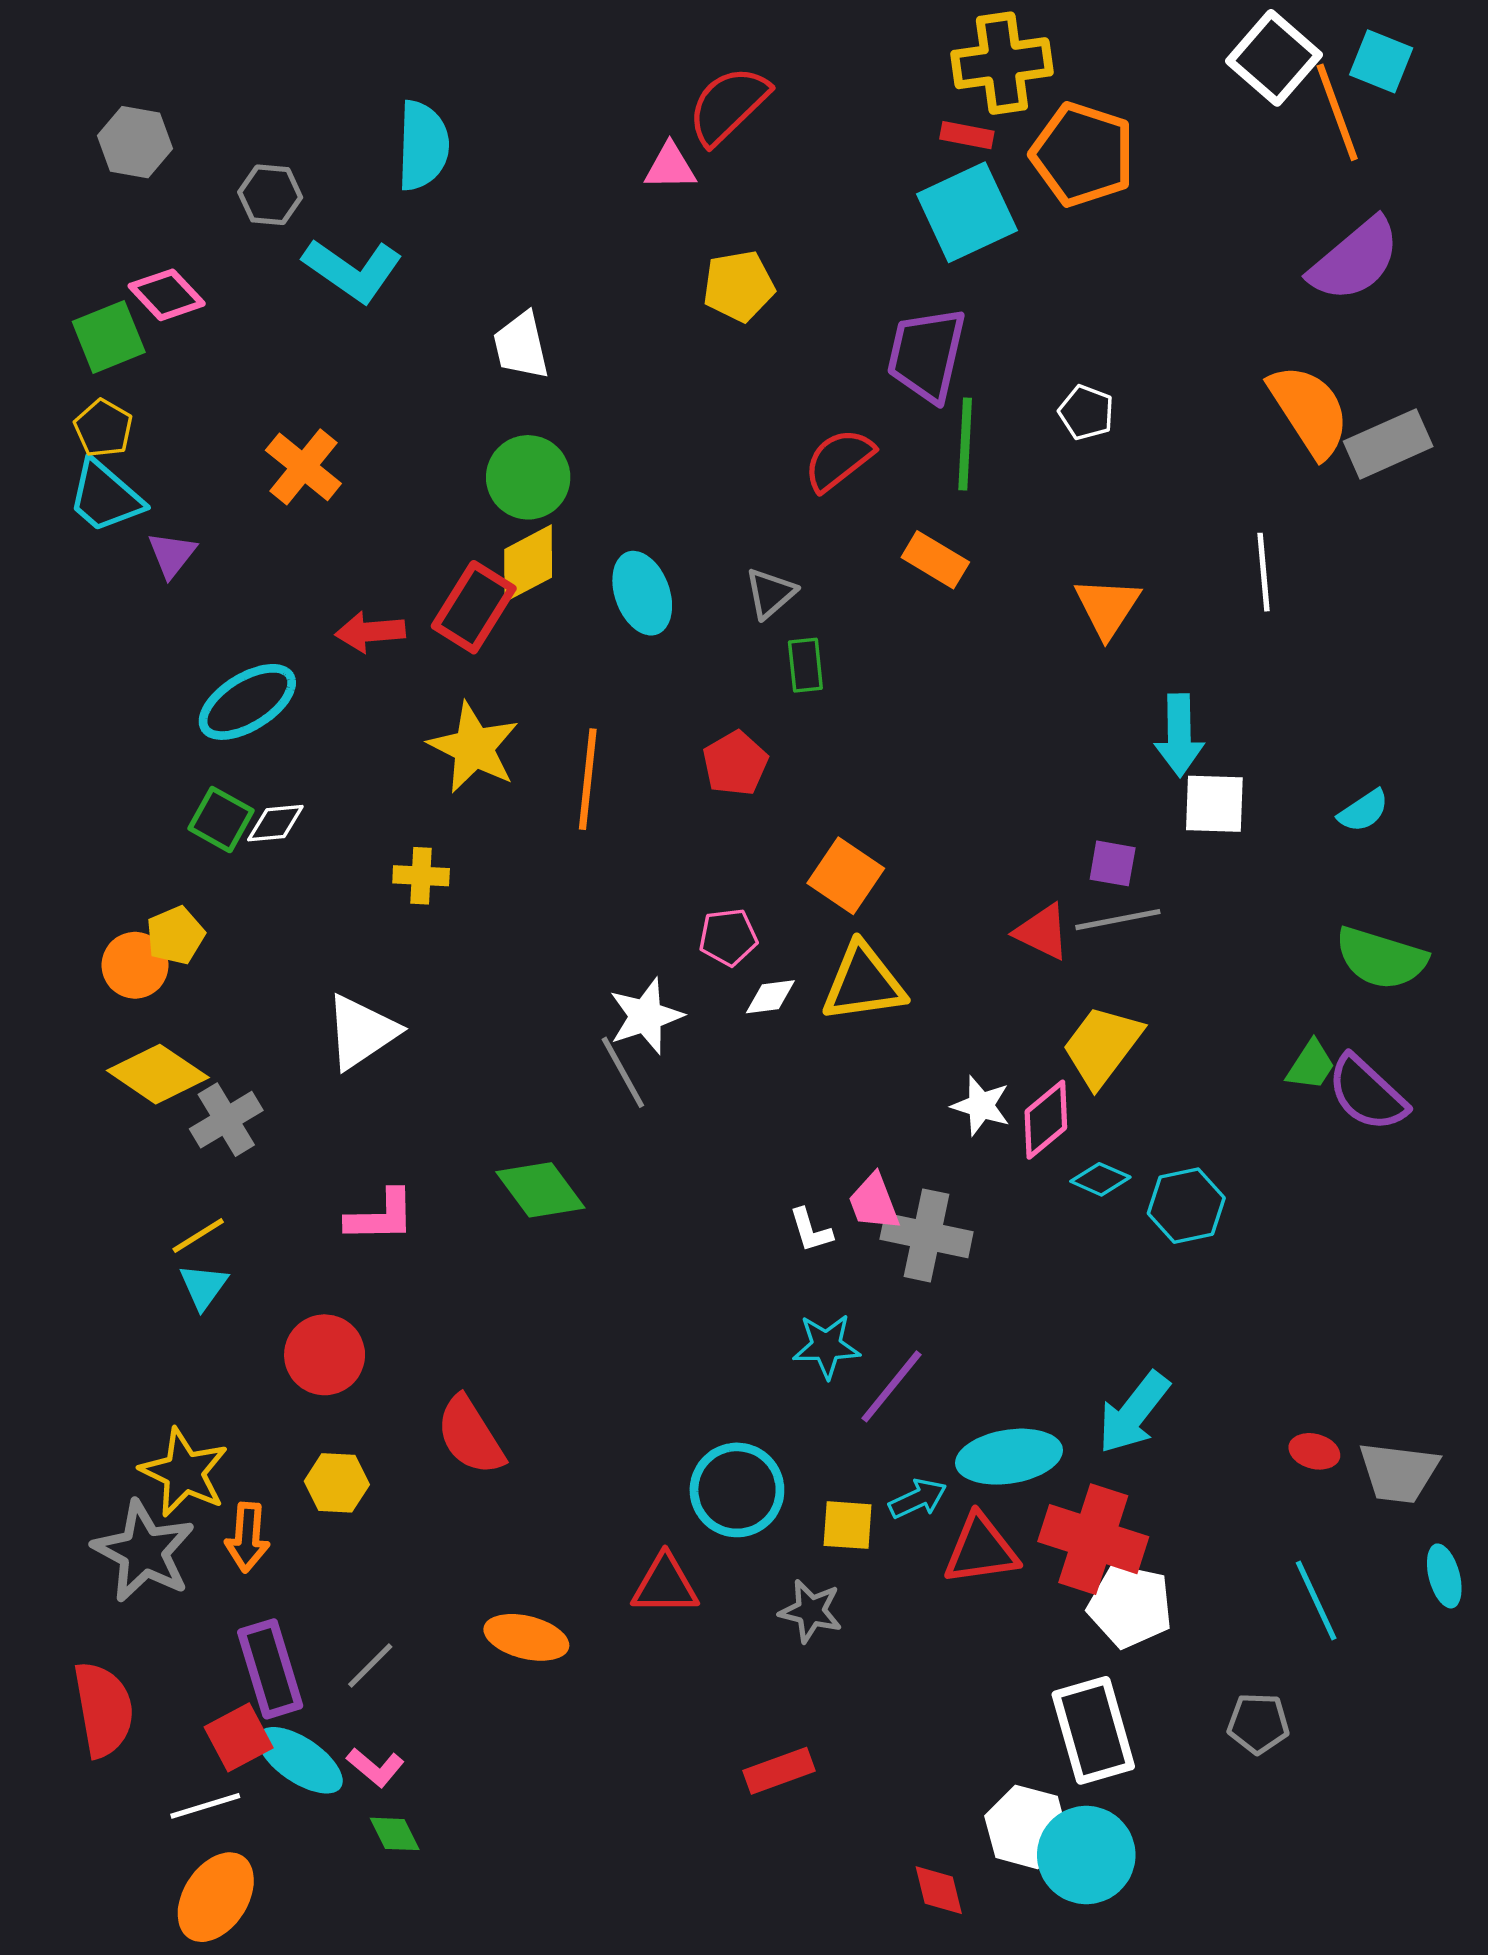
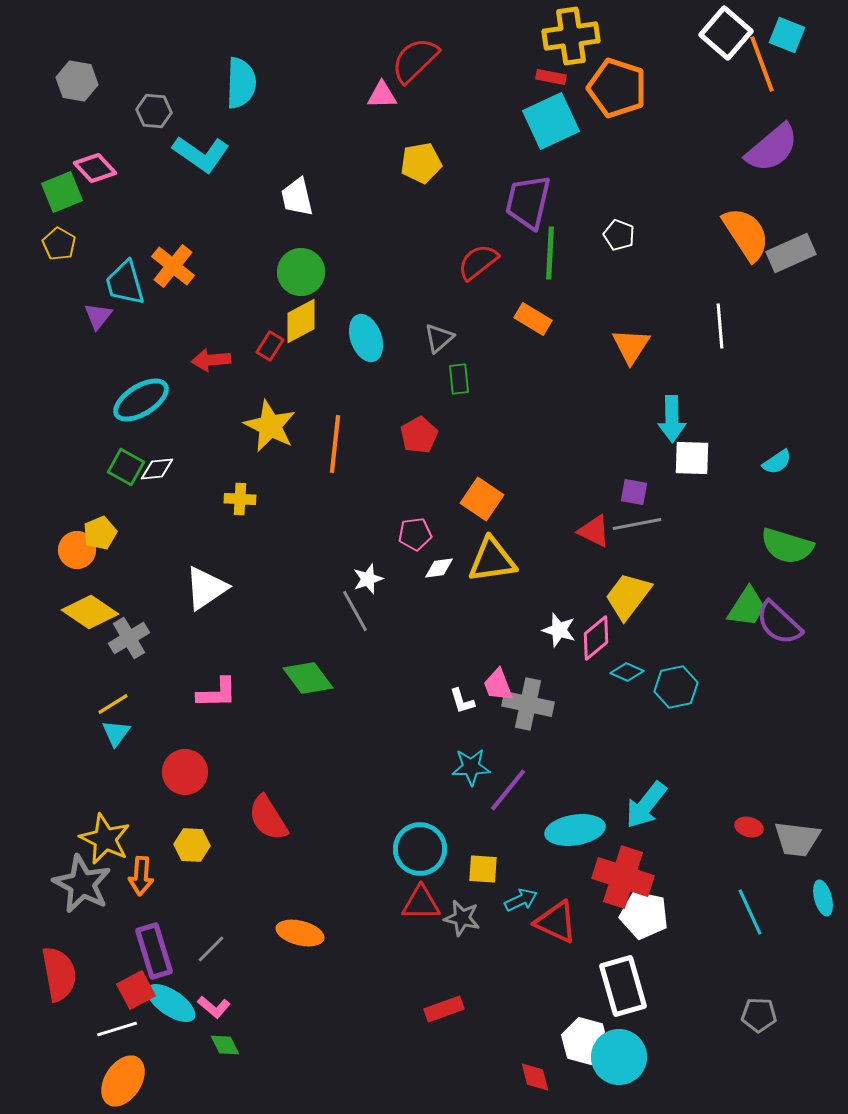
cyan trapezoid: (105, 497) -> (125, 283), moved, turned 33
red rectangle: (474, 607) -> (270, 346), size x0.6
white star: (646, 1016) -> (368, 579), size x0.7
green trapezoid: (1311, 1065) -> (747, 607), size x1.4
cyan arrow: (918, 1499) -> (521, 900), moved
red triangle: (981, 1550) -> (556, 922), moved, turned 33
red triangle: (665, 1585) -> (421, 903), moved
gray pentagon: (1258, 1723) -> (759, 1015), moved

